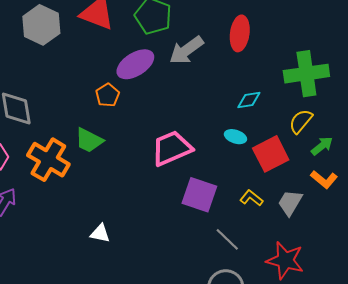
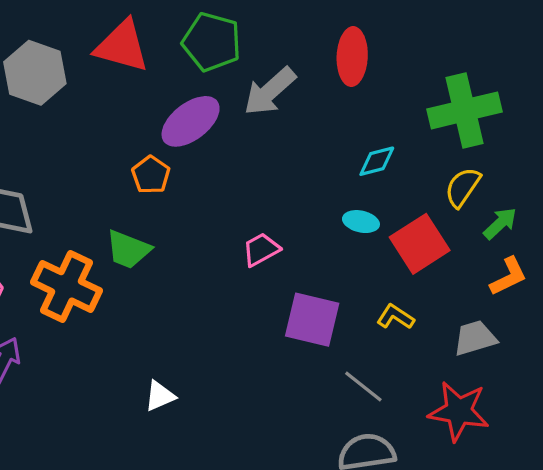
pink trapezoid: (172, 148) -> (261, 250), size x0.6
orange L-shape: (324, 179) -> (508, 276), turned -60
gray trapezoid: (290, 203) -> (475, 338), moved, turned 48
white triangle: (100, 233) -> (160, 396), turned -30

